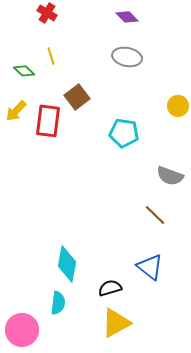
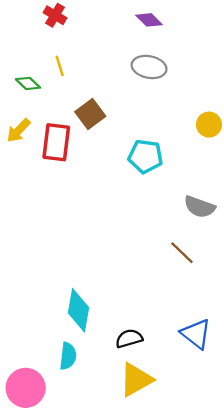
blue triangle: (150, 267) -> (196, 334), moved

